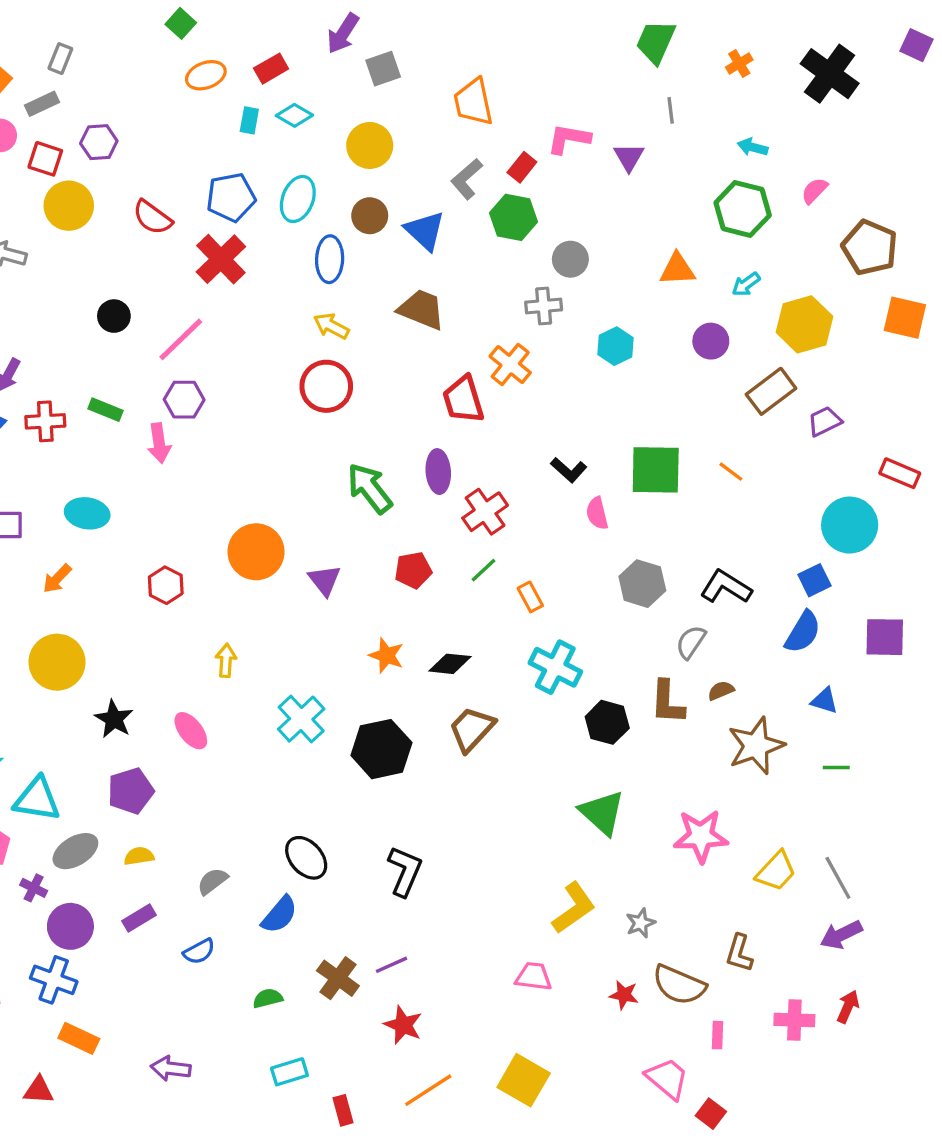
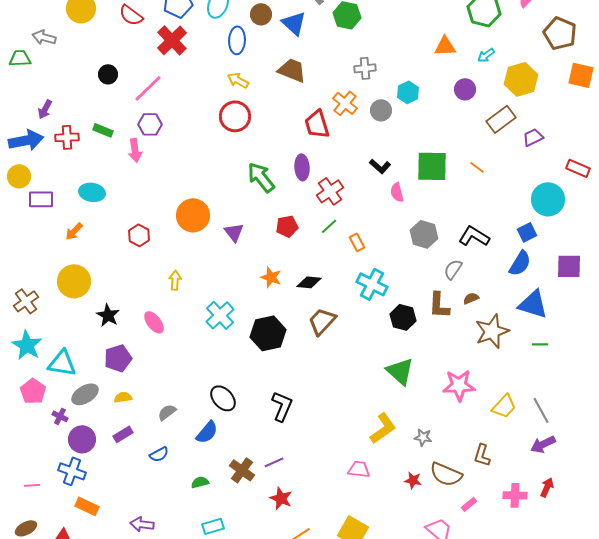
gray circle: (570, 259) -> (381, 110), moved
blue triangle: (825, 701) -> (533, 304), size x1.8
gray star: (641, 923) -> (423, 437), turned 30
pink rectangle: (718, 1035) -> (469, 504), turned 49

